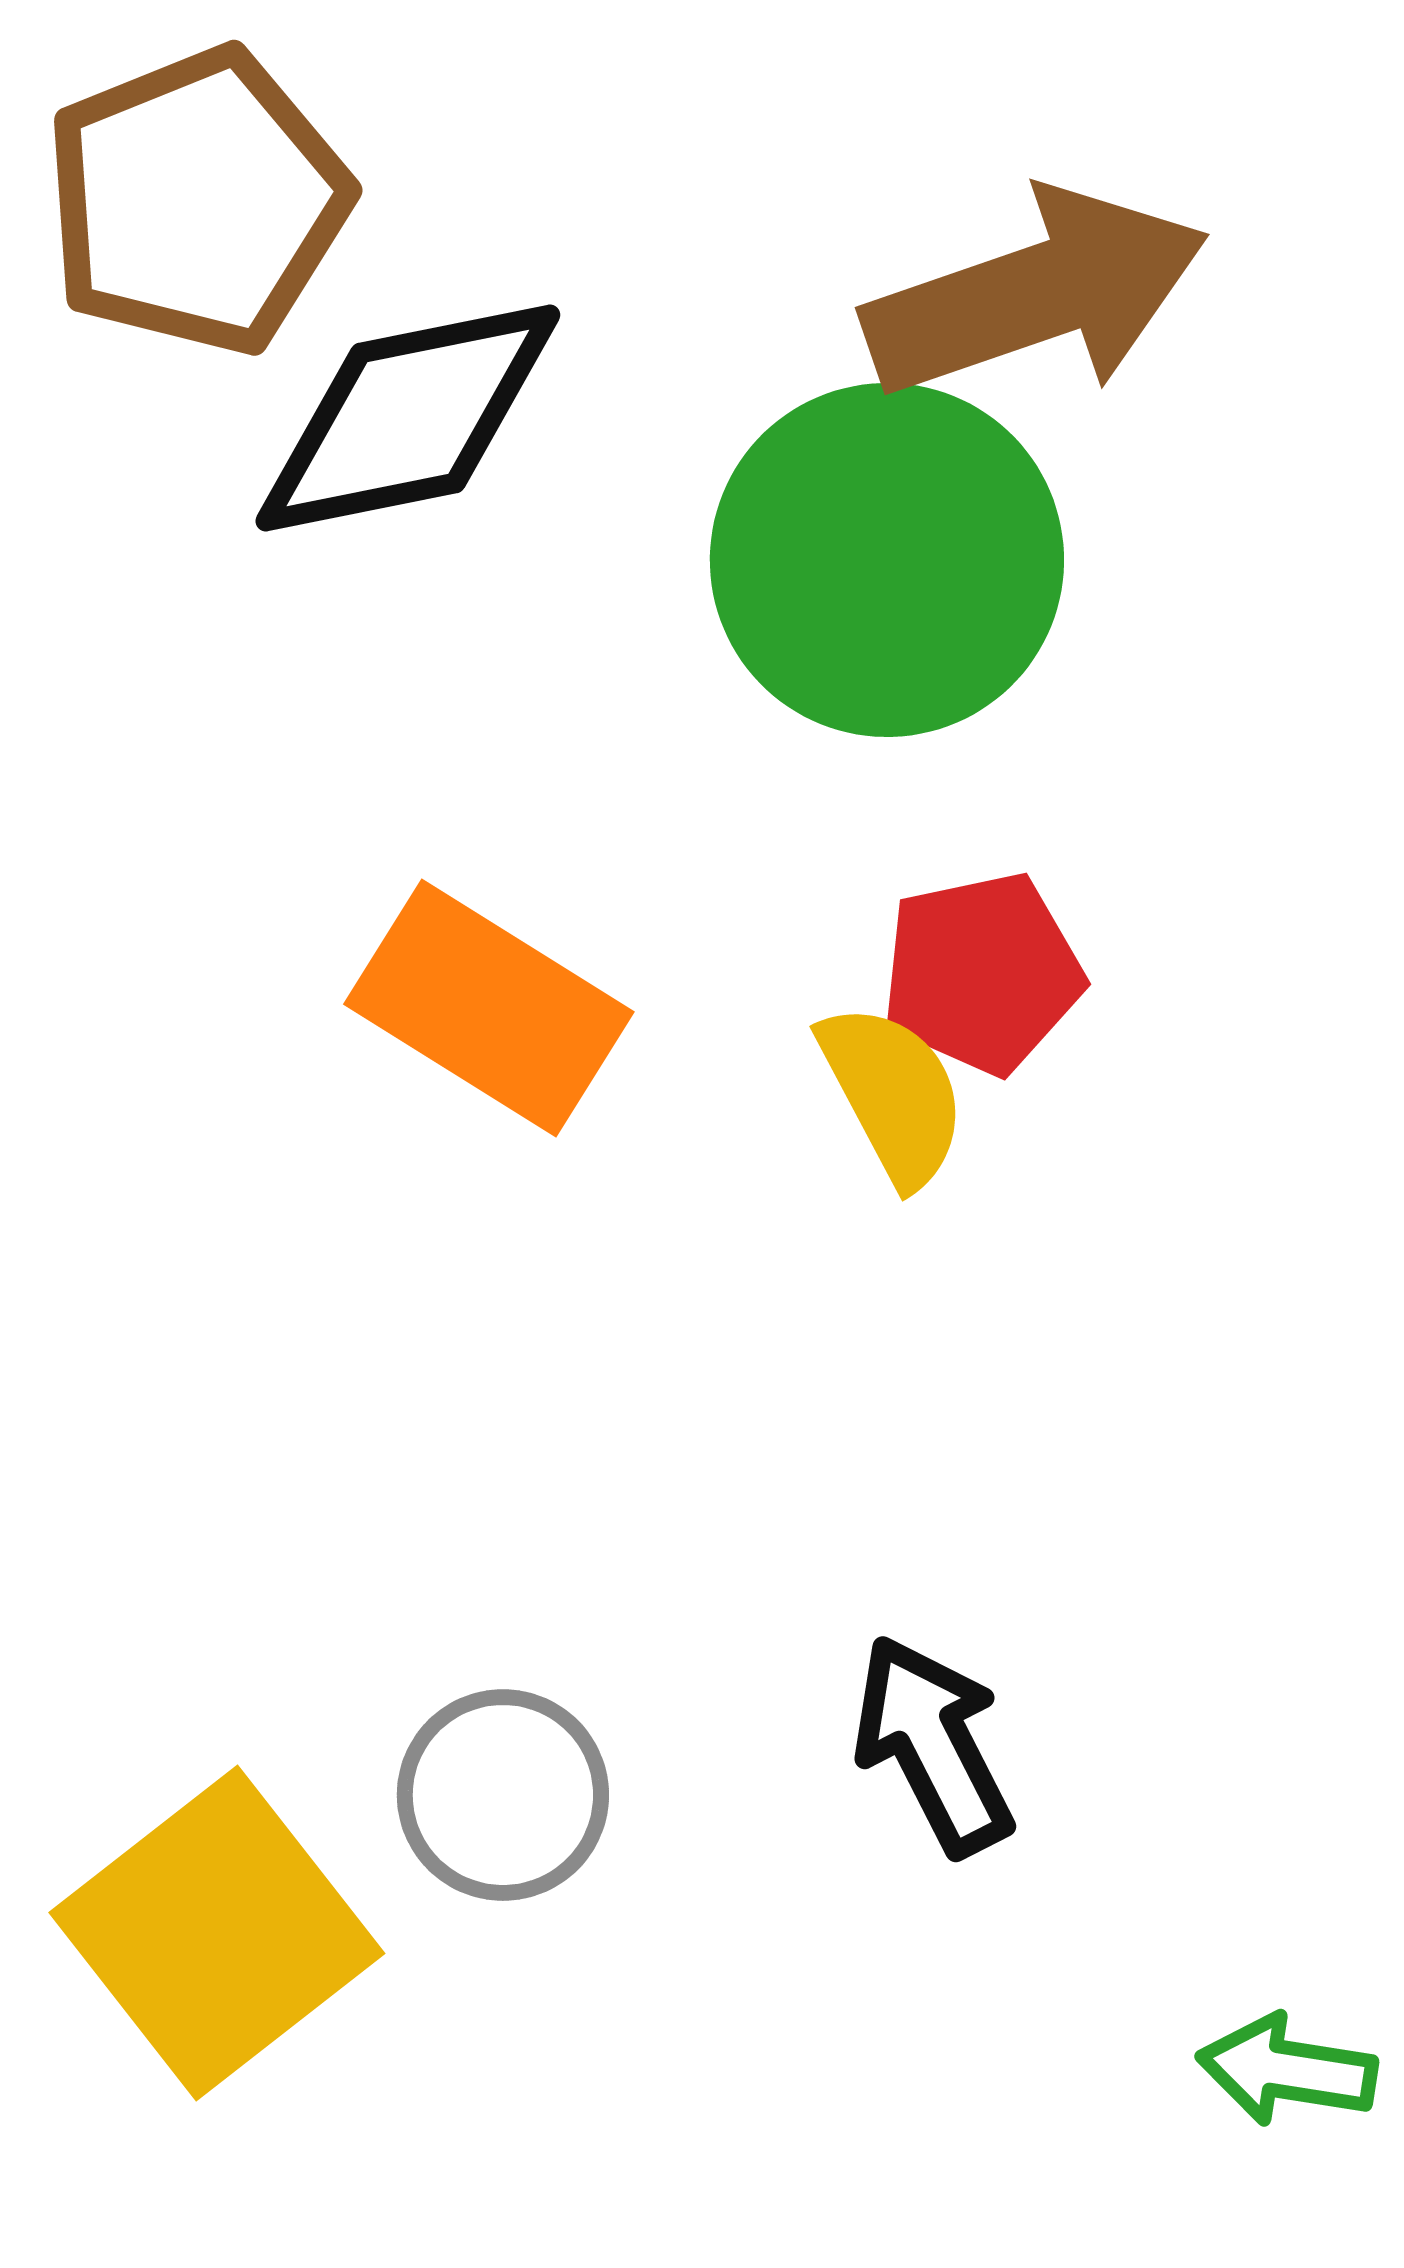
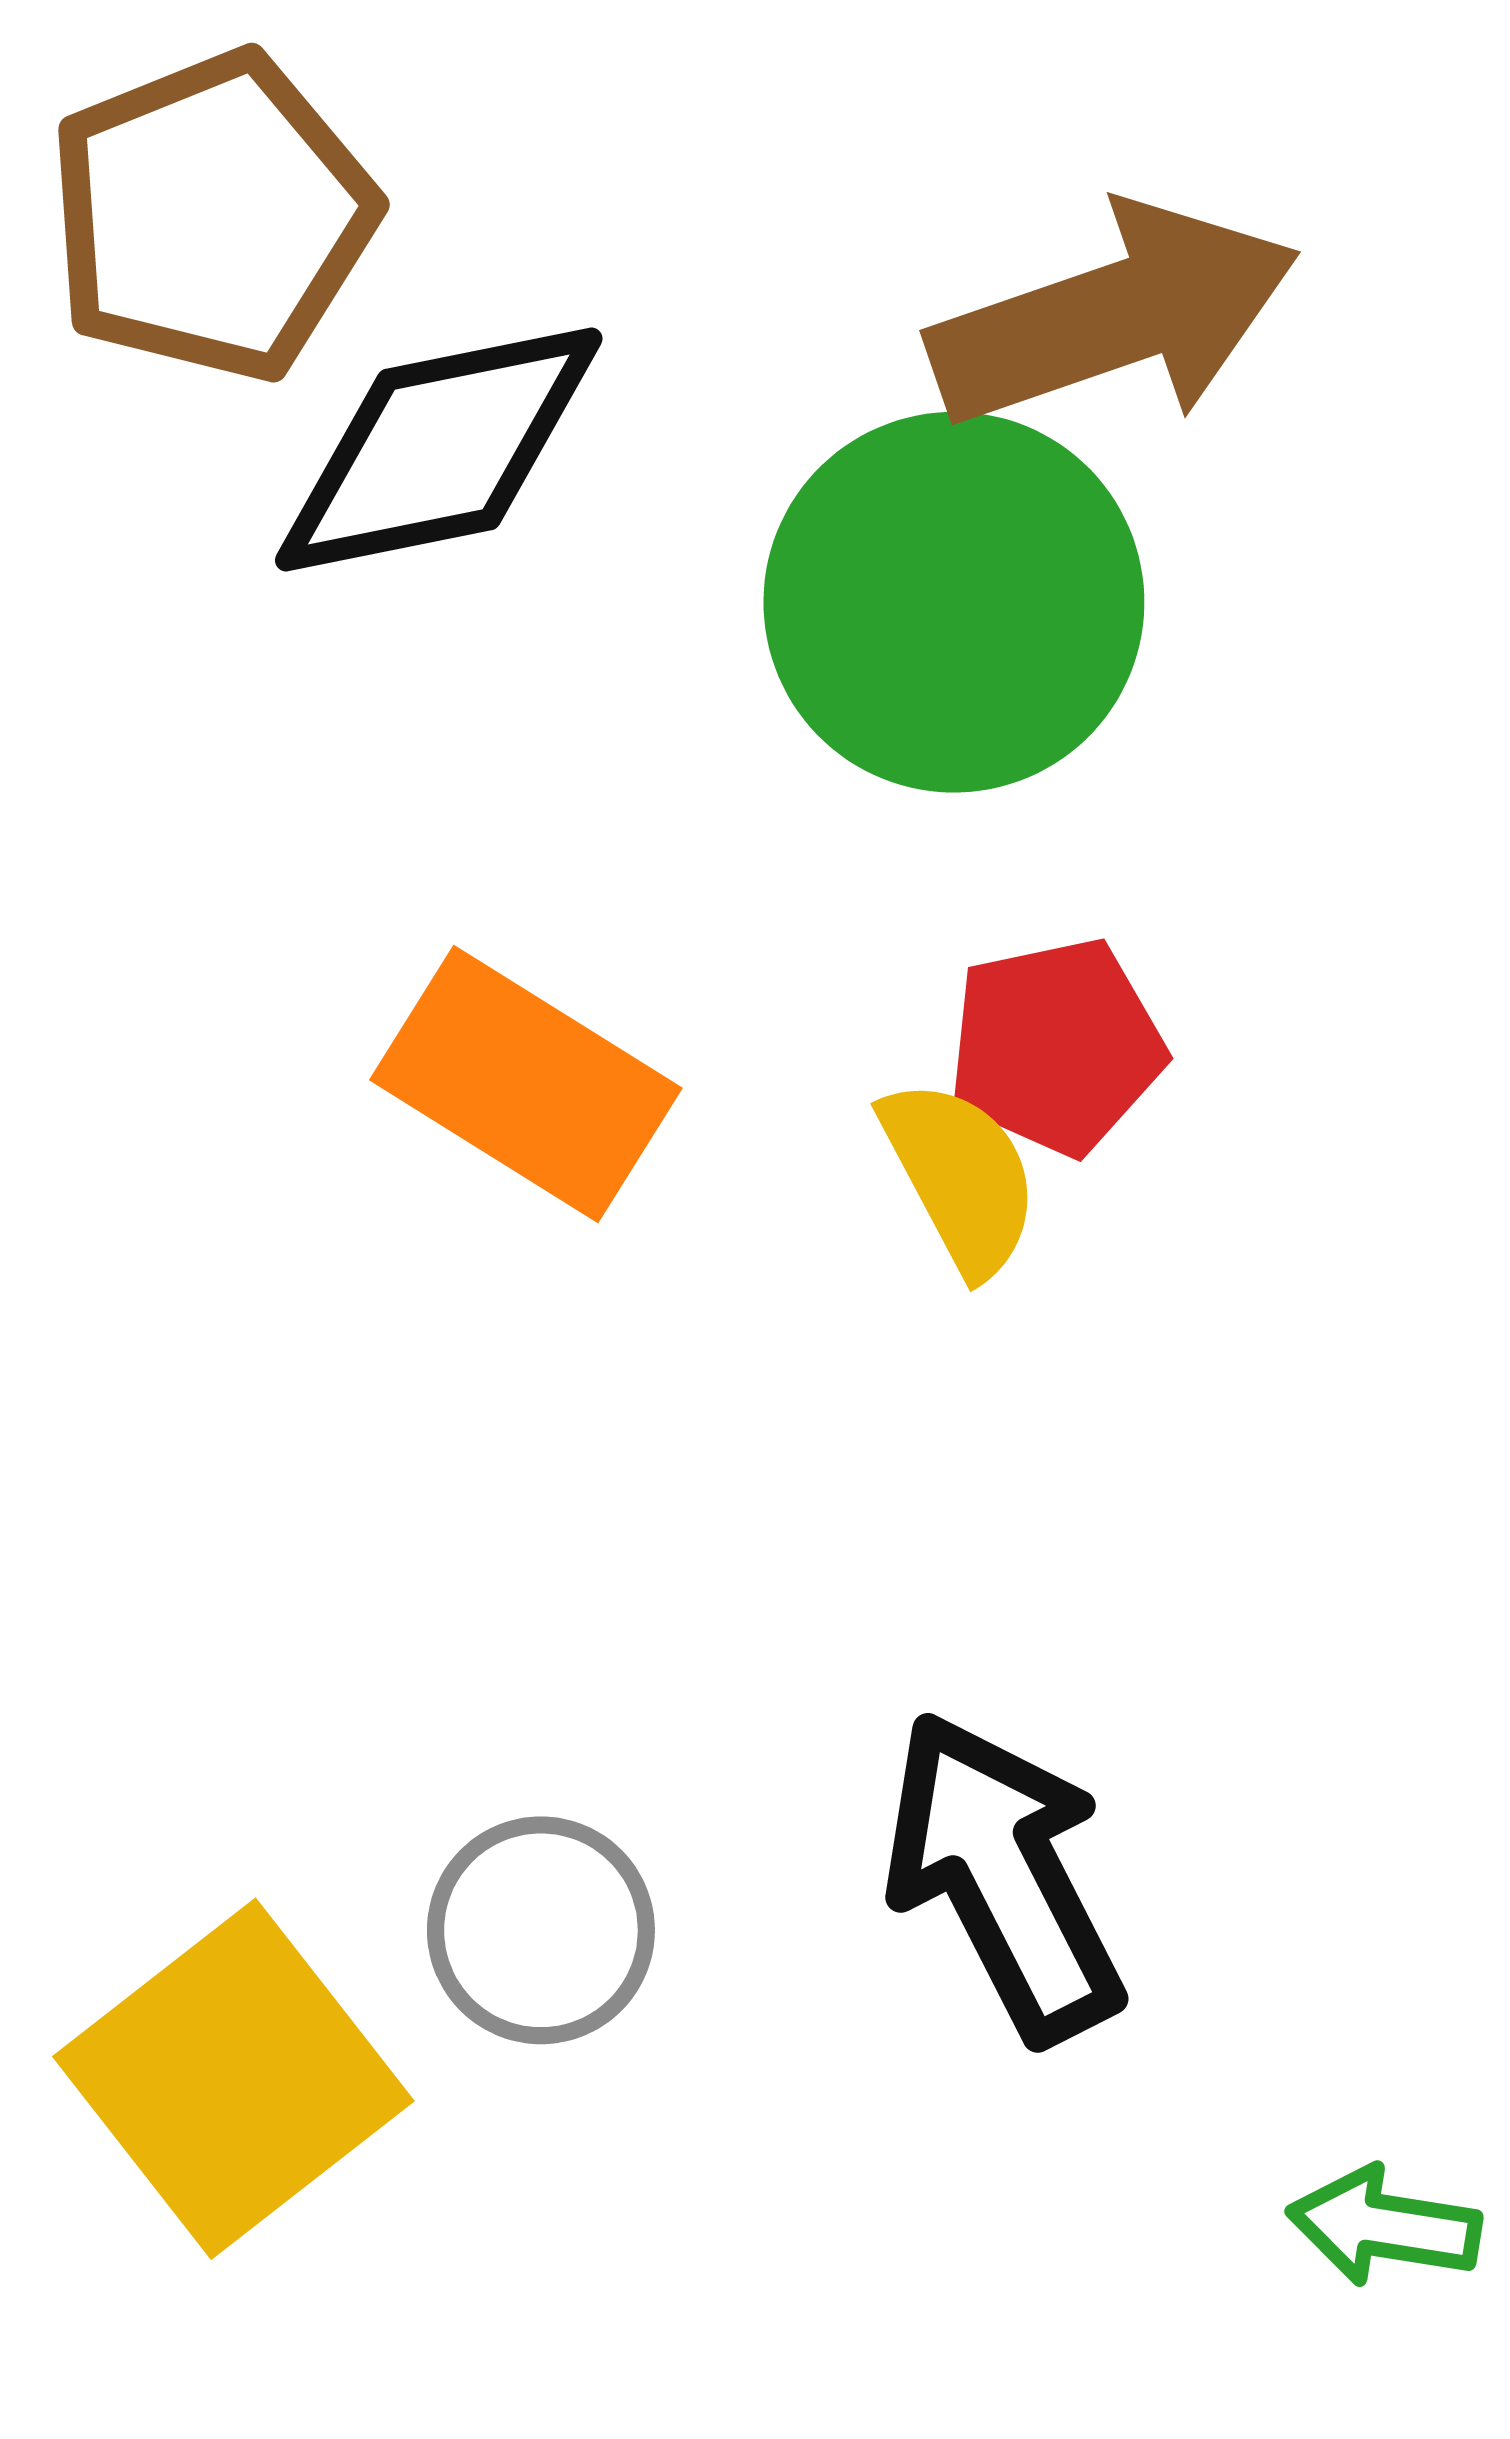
black arrow: (933, 1745) -> (1003, 1877), size x1.4

